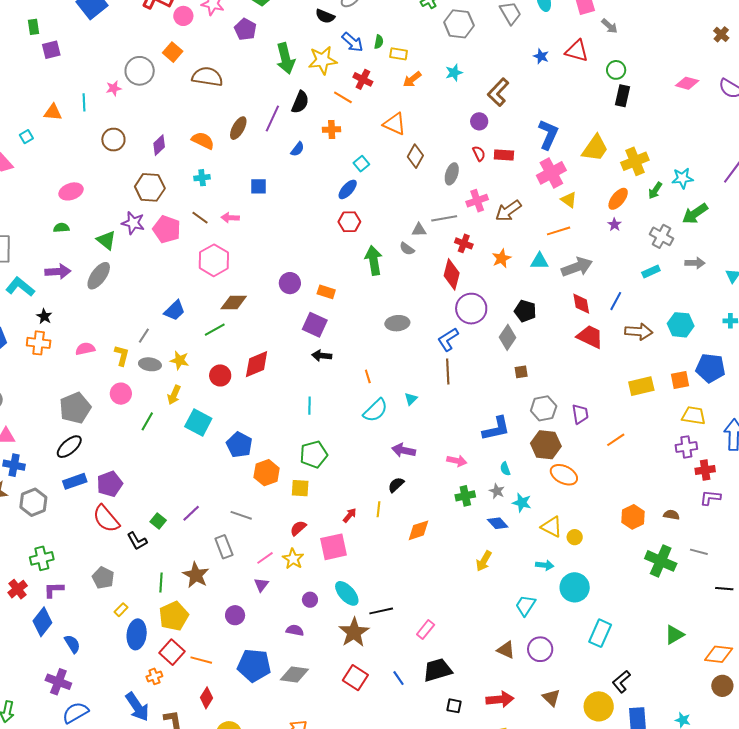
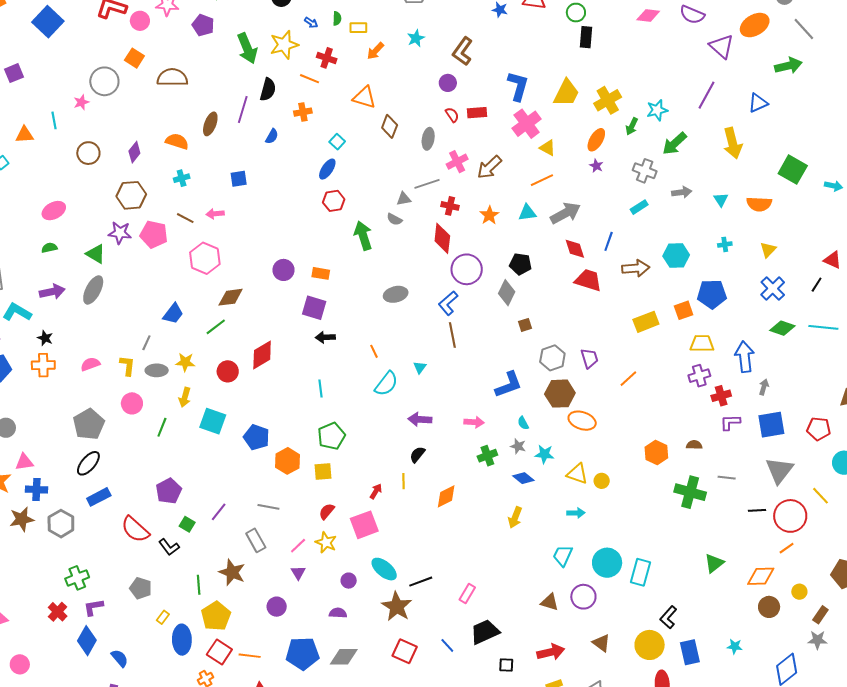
blue arrow: (353, 42) -> (311, 23), size x0.6
purple pentagon: (110, 484) -> (169, 491), moved
cyan circle: (575, 587) -> (607, 563), moved

